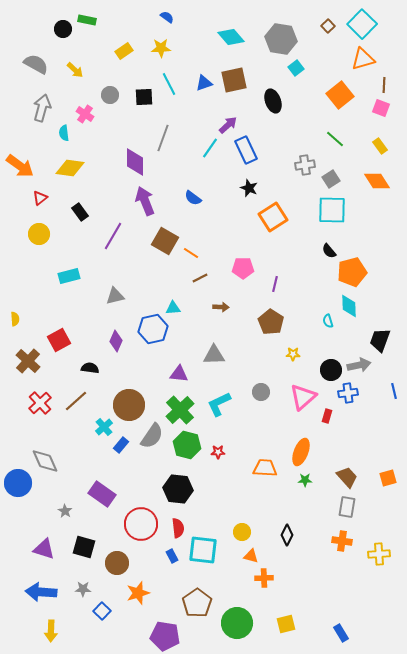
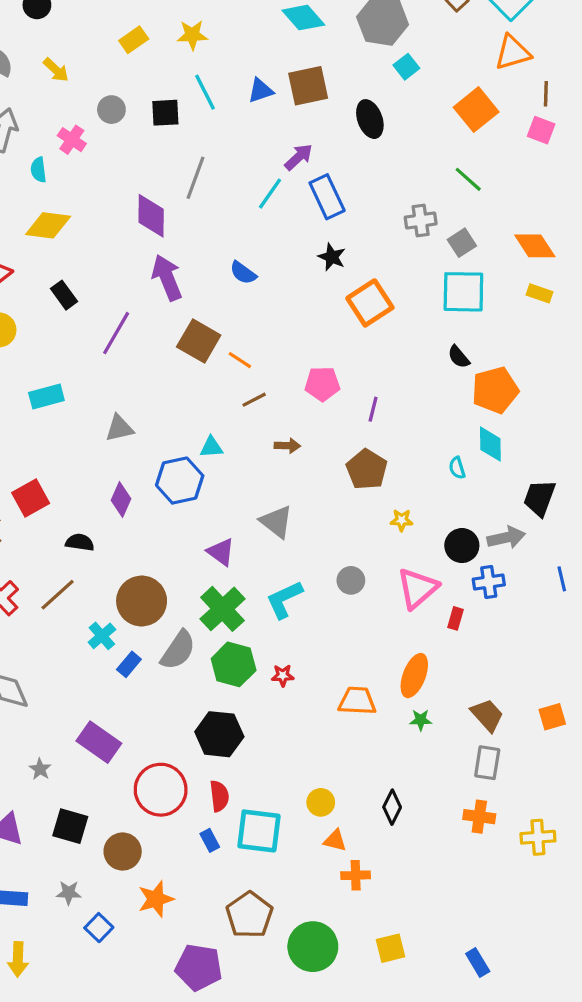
yellow rectangle: (380, 146) -> (540, 293), moved, turned -35
gray triangle: (214, 355) -> (276, 522), turned 40
purple triangle: (179, 374) -> (221, 552), turned 30

